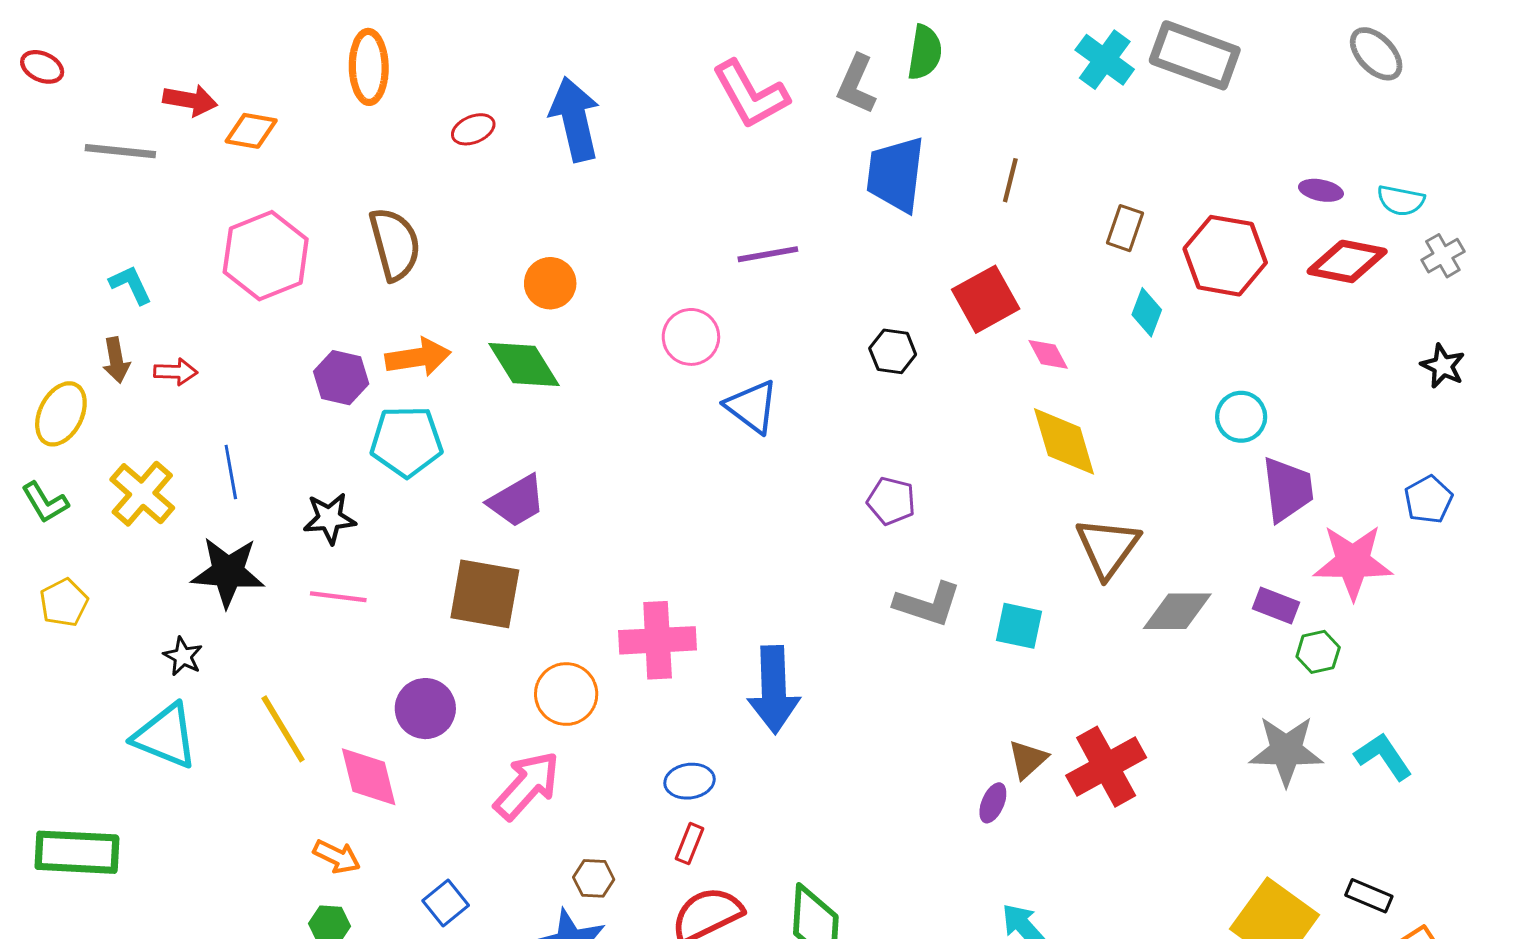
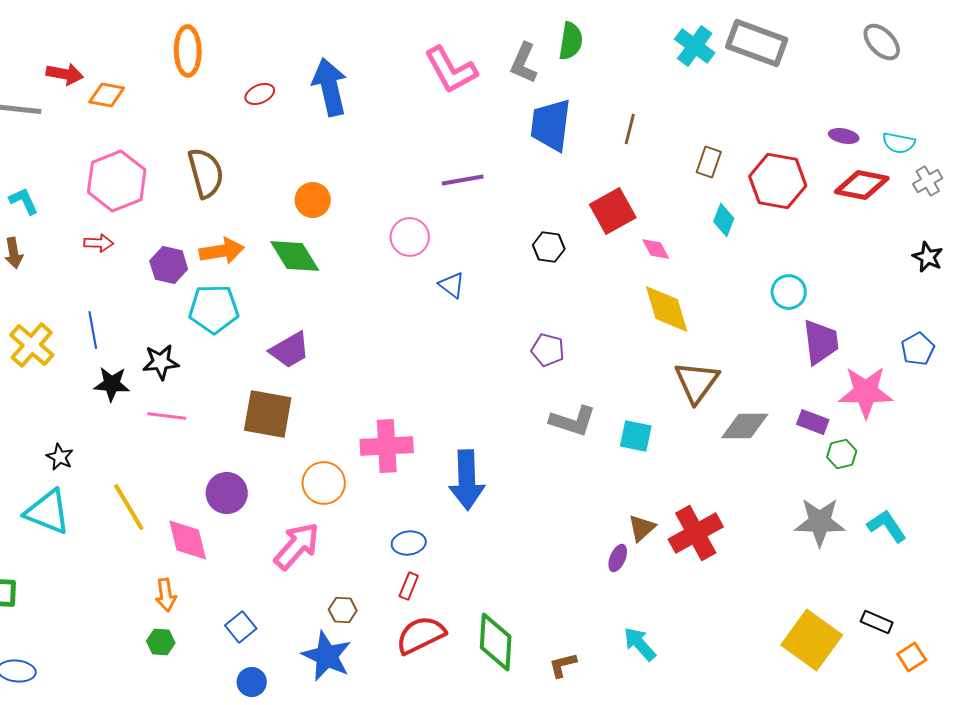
red arrow: (176, 372) -> (99, 243), moved
blue triangle: (752, 407) -> (452, 285), size x0.7
black star: (228, 572) -> (112, 384), moved, size x0.7
orange arrow: (337, 857) -> (166, 595), turned 56

